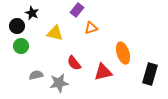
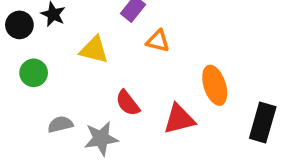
black circle: (17, 26) -> (19, 25), moved
orange triangle: (91, 28) -> (158, 41), turned 32

